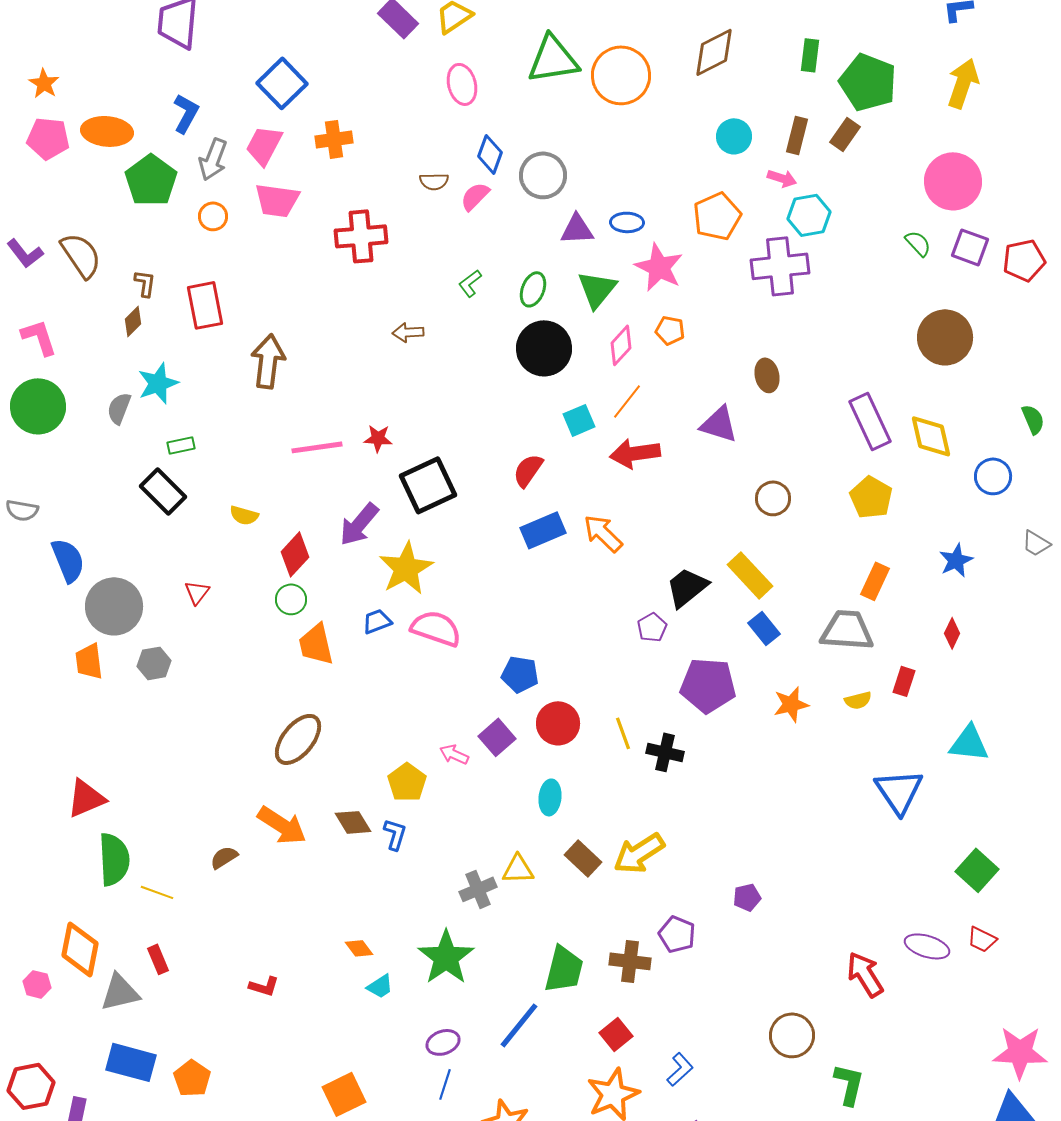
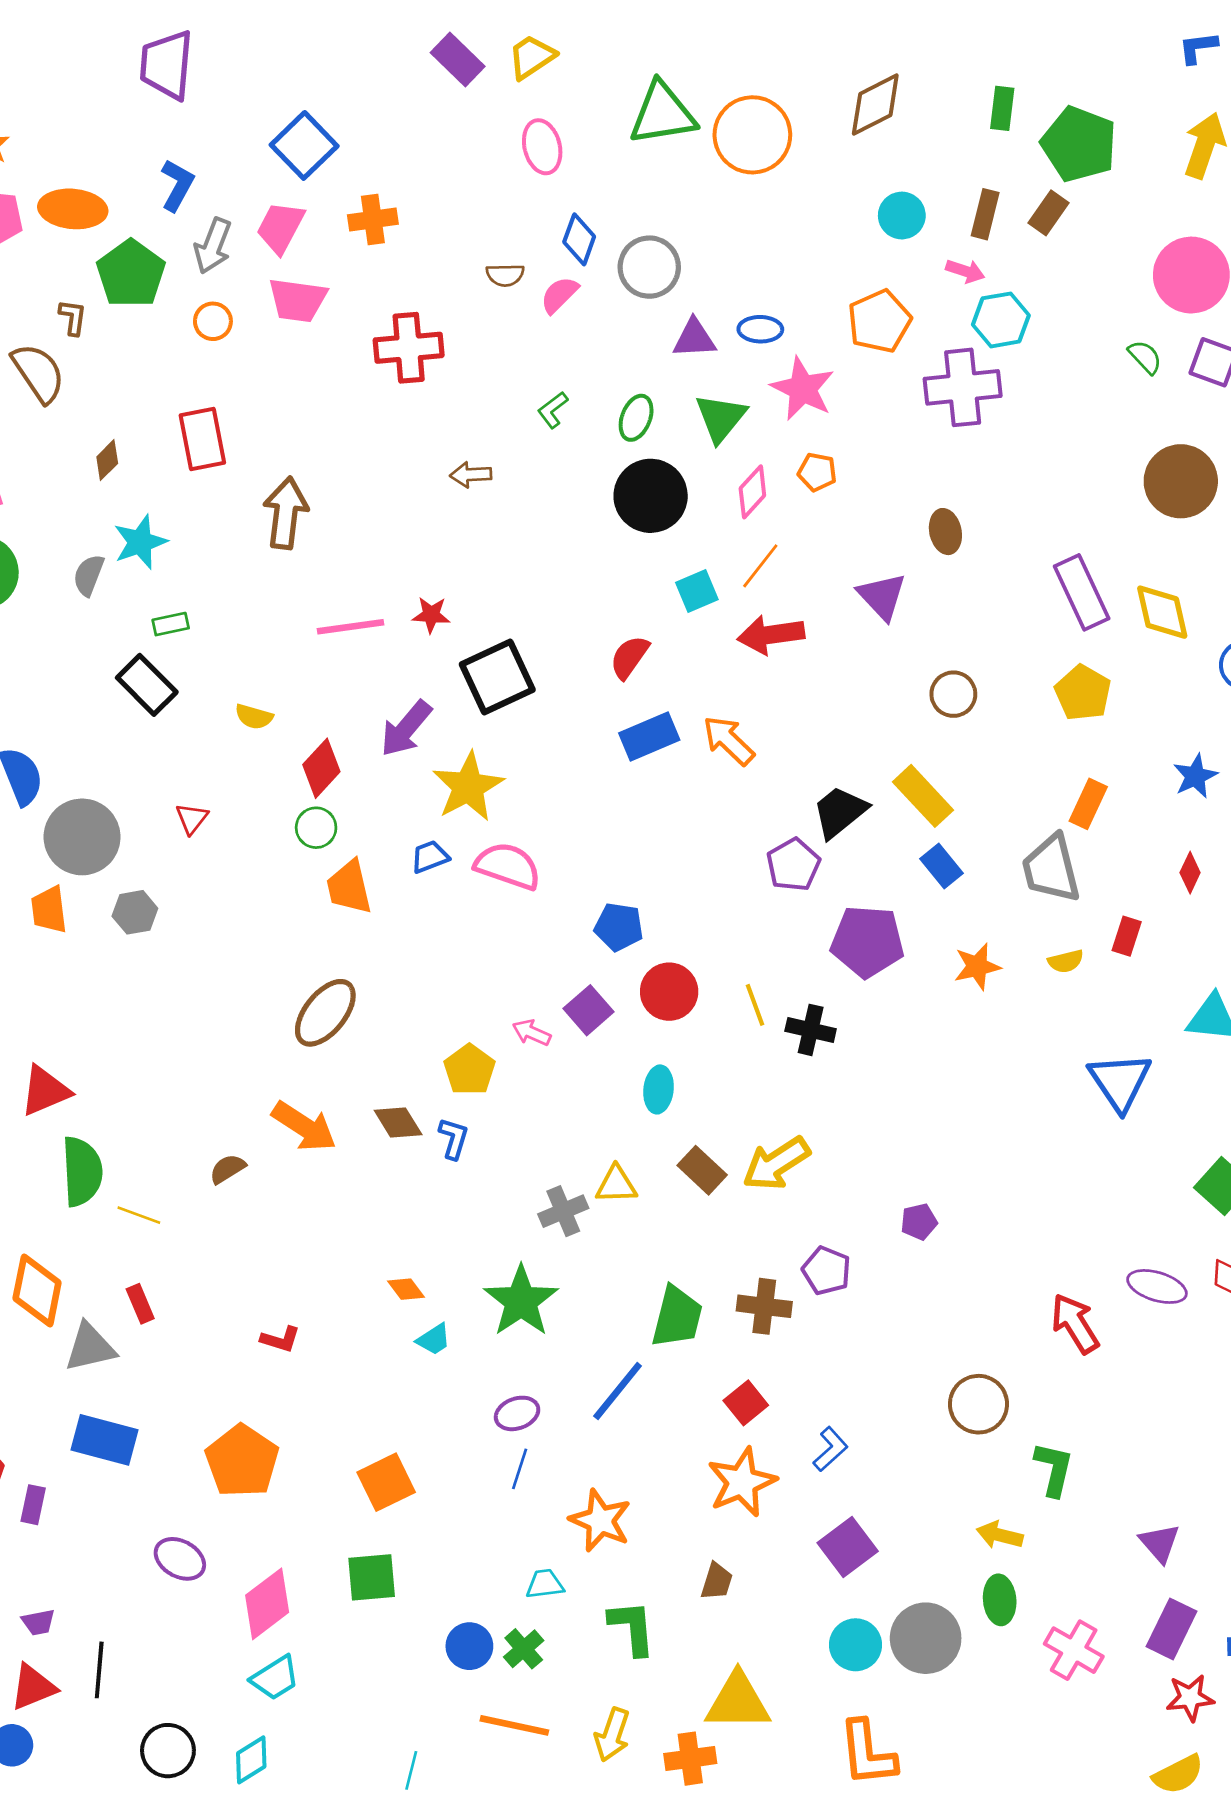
brown L-shape: (145, 283) -> (73, 317), moved
purple triangle: (719, 424) -> (882, 596), turned 30
purple pentagon: (652, 627) -> (793, 865), size x1.4
gray trapezoid: (847, 630) -> (1051, 869), turned -108
orange pentagon: (192, 1078) -> (242, 1461), moved, size x1.5

